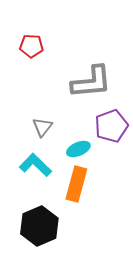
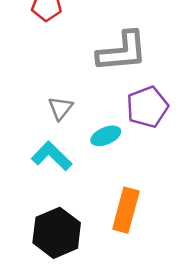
orange rectangle: (76, 184) -> (126, 210), moved

